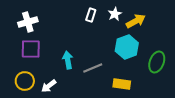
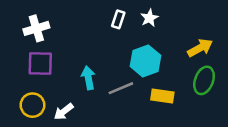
yellow arrow: (136, 21) -> (200, 48), moved
cyan hexagon: (127, 47) -> (146, 61), moved
yellow rectangle: (122, 84) -> (162, 96), moved

